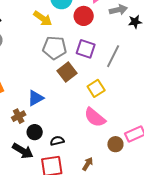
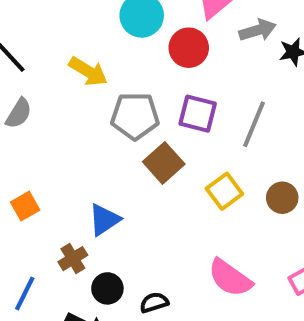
yellow arrow: (43, 18) -> (88, 71), moved
pink semicircle: (95, 117) -> (230, 278), moved
brown circle: (115, 144) -> (282, 198), moved

